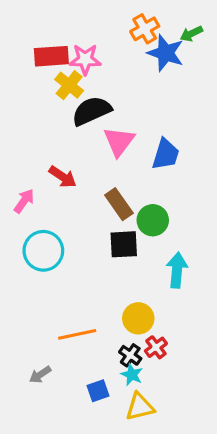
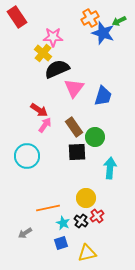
red rectangle: (51, 56) -> (17, 17), moved, turned 60
pink arrow: (24, 201) -> (45, 125), moved
cyan star: (132, 375) -> (63, 223), moved

